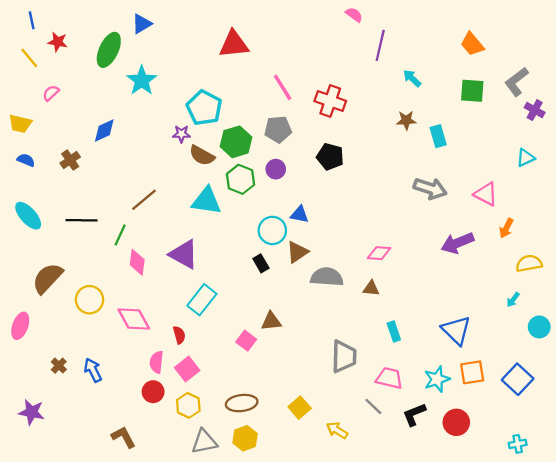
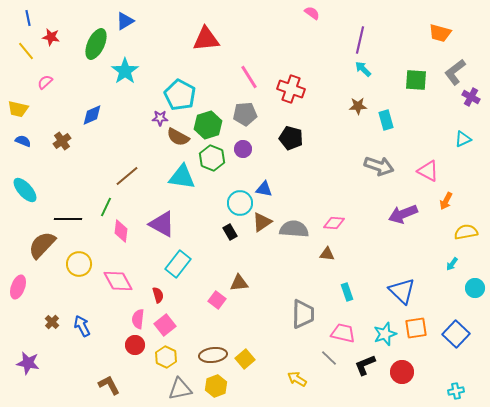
orange trapezoid: (472, 44) -> (440, 33), moved, turned -35
purple line: (380, 45) -> (360, 40), moved
black line: (82, 220) -> (68, 219), moved
gray semicircle: (327, 277) -> (294, 229), moved
yellow square: (300, 408) -> (245, 359), moved

